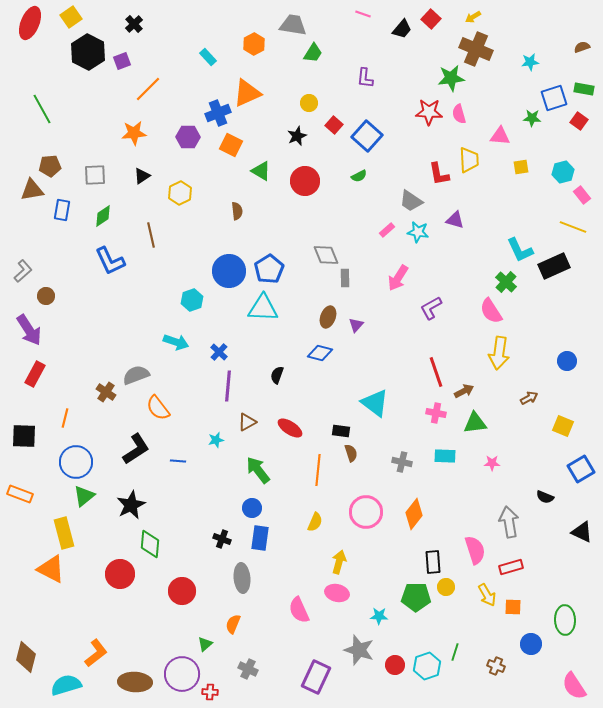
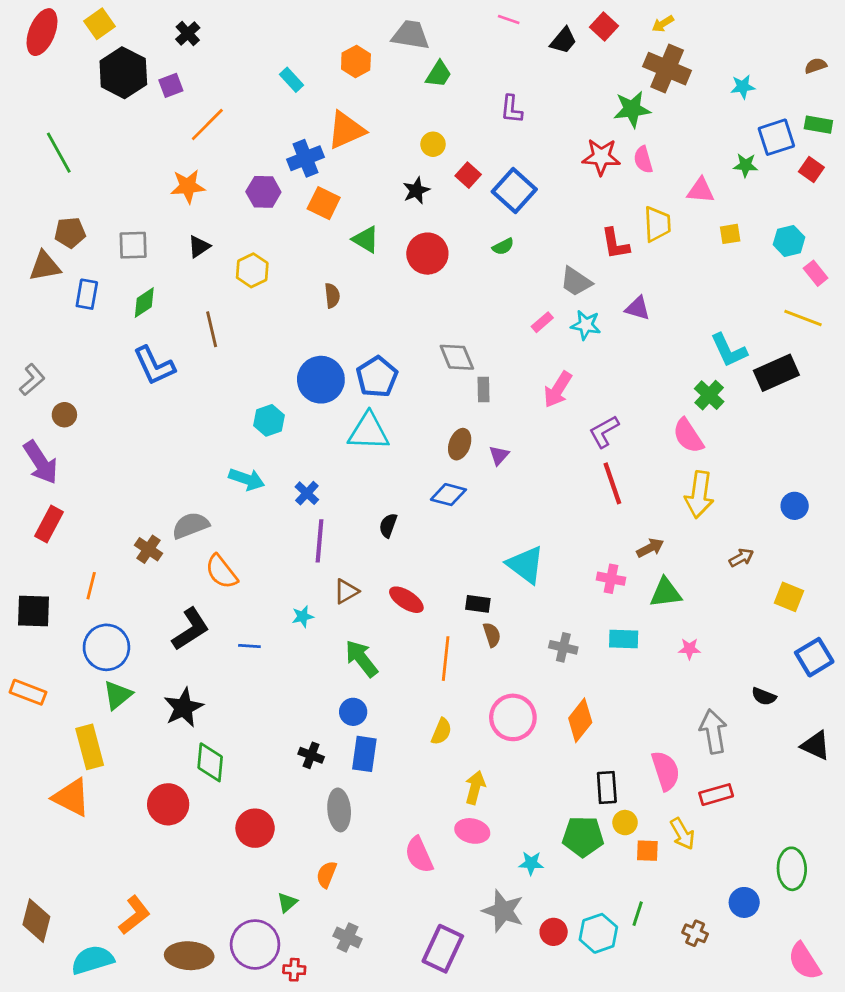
red line: (436, 372) -> (612, 483), moved
orange square: (513, 607) -> (647, 851), moved

